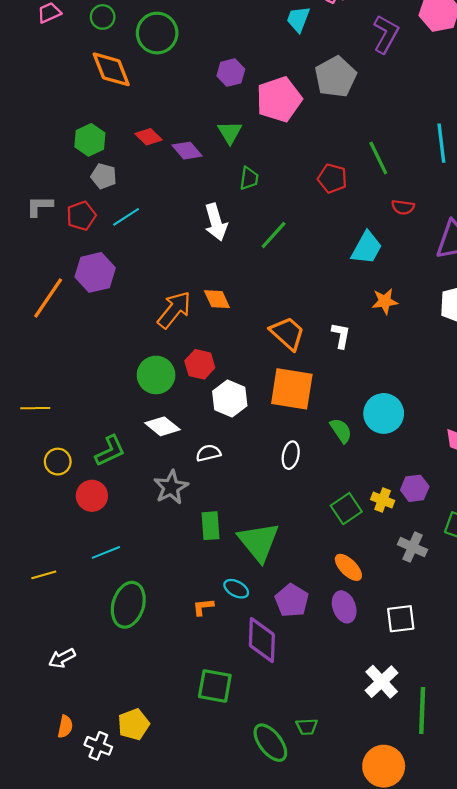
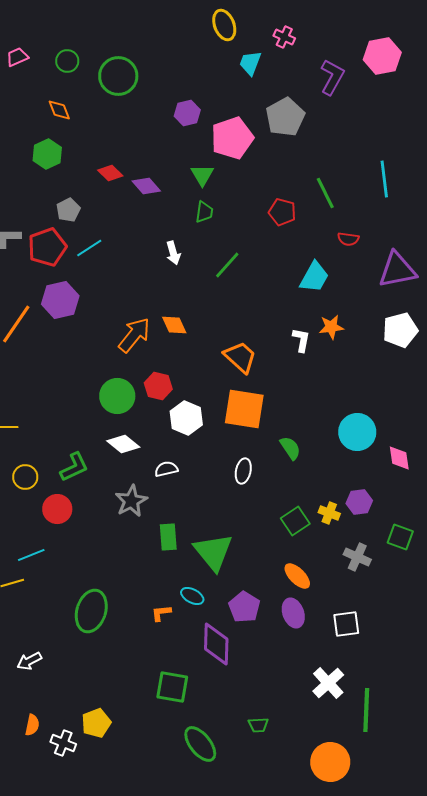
orange diamond: (111, 69) -> (59, 110), moved, size x0.6
green triangle: (230, 132) -> (202, 175), moved
green hexagon: (90, 140) -> (47, 154), moved
gray pentagon: (104, 176) -> (68, 210), turned 30
red pentagon: (81, 216) -> (47, 247), size x1.4
white arrow: (216, 222) -> (173, 253), size x0.7
white L-shape: (341, 335) -> (301, 340), moved
cyan circle: (384, 413) -> (357, 432), moved
cyan line: (106, 552) -> (31, 555), moved
green ellipse: (270, 743) -> (200, 744), moved

